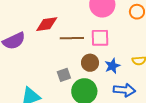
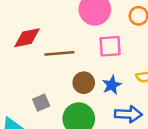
pink square: (100, 38) -> (110, 46), moved
gray square: (64, 75) -> (41, 103), moved

